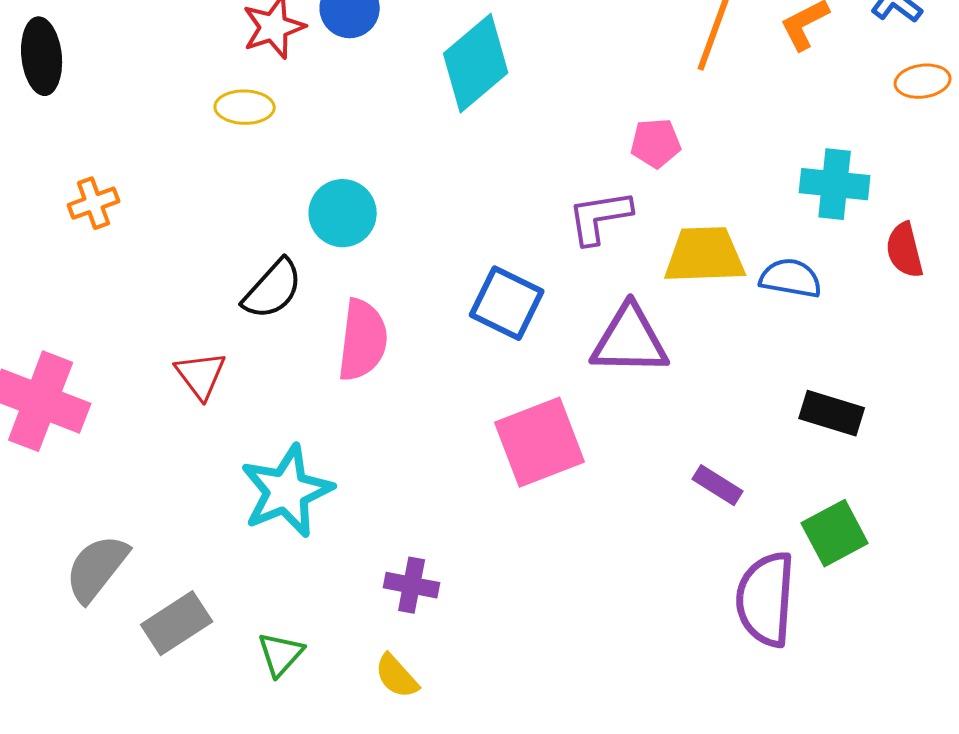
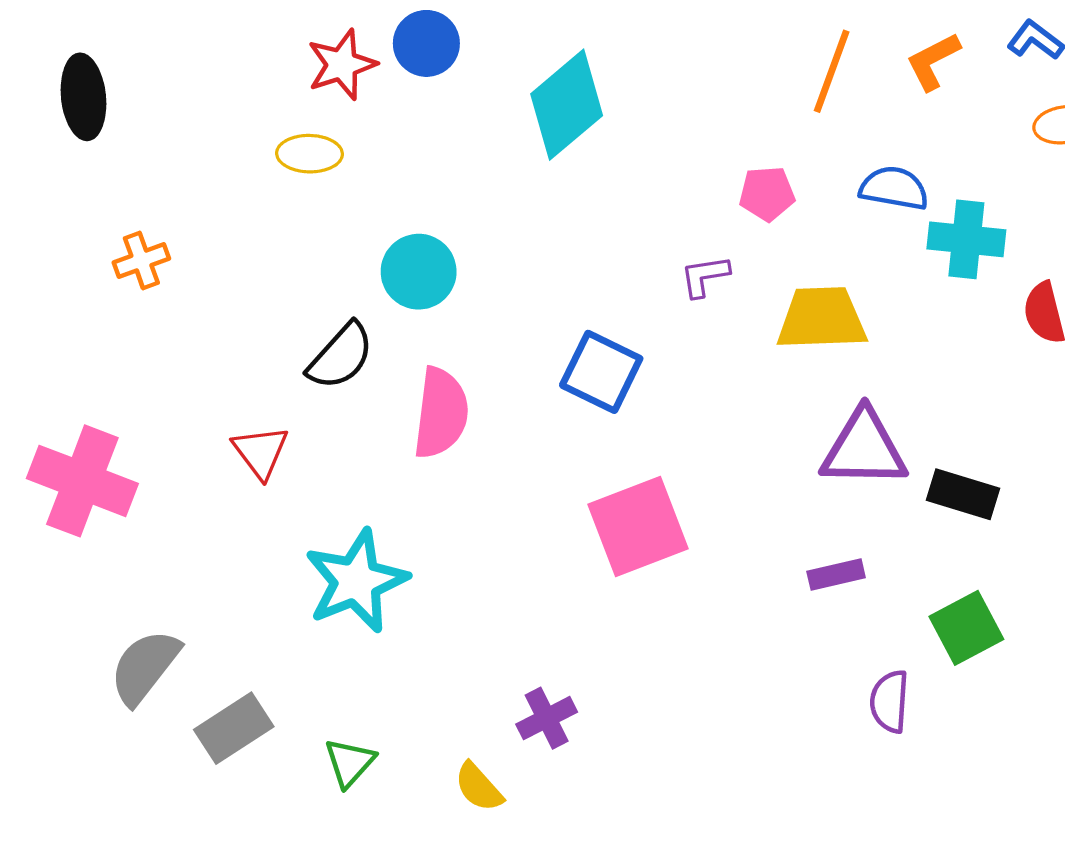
purple L-shape: (600, 217) -> (705, 276), size x0.7
blue semicircle: (791, 278) -> (894, 188), moved
purple triangle: (630, 340) -> (864, 449), moved
purple rectangle: (718, 485) -> (836, 574), turned -45
purple cross: (412, 585) -> (547, 718), moved, turned -38
purple semicircle: (766, 599) -> (890, 701), size x0.6

